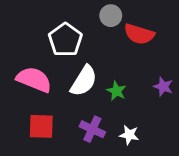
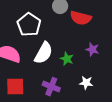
purple star: (163, 87) -> (92, 49), moved
white star: (129, 135) -> (86, 83), moved

